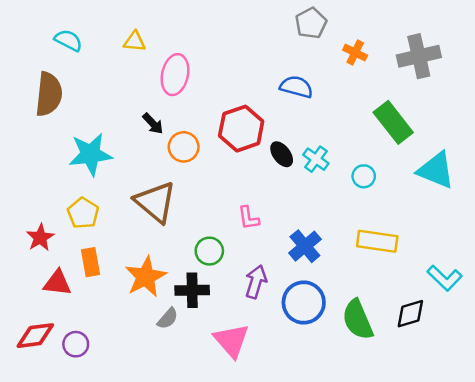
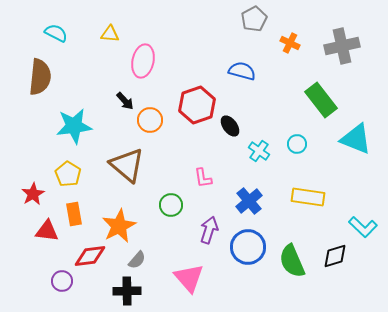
cyan cross: (316, 159) -> (259, 151), moved
black cross: (192, 290) -> (127, 291), moved
red diamond: (35, 336) -> (90, 256), moved

